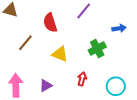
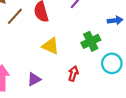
brown line: (25, 43) -> (15, 16), moved
cyan circle: (116, 86) -> (112, 63), moved

